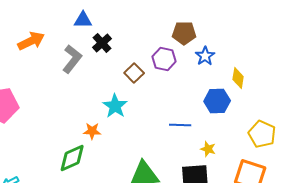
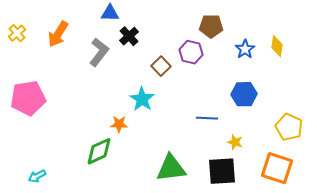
orange arrow: (31, 41) -> (58, 34), turned 148
blue star: (205, 56) -> (245, 49), moved
yellow diamond: (238, 78) -> (277, 46), moved

